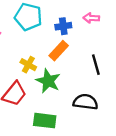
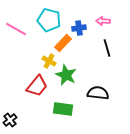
orange rectangle: (59, 51) -> (63, 43), moved
black line: (96, 65) -> (107, 48), moved

